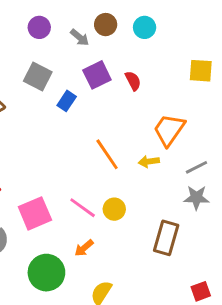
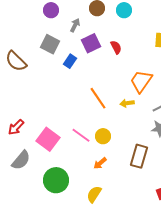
gray arrow: (80, 37) -> (75, 25), moved, turned -104
pink square: (35, 213) -> (48, 139), turned -30
orange arrow: (84, 248) -> (100, 163), moved

